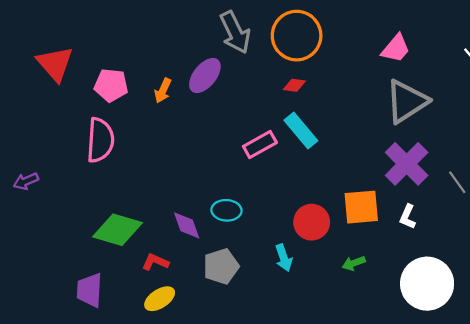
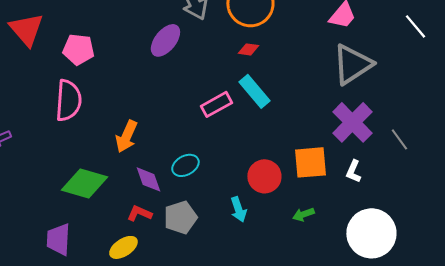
orange arrow: (163, 91) -> (126, 136), moved, size x1.4
cyan ellipse: (226, 210) -> (185, 165), turned -32
red L-shape: (155, 262) -> (139, 213), moved

